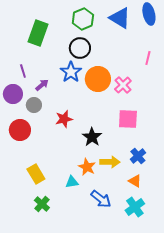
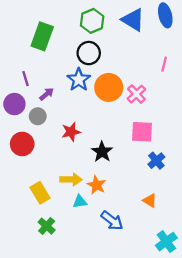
blue cross: (138, 156) -> (156, 161), moved
yellow arrow: (110, 162) -> (71, 179), moved
cyan cross: (135, 207) -> (166, 242), moved

